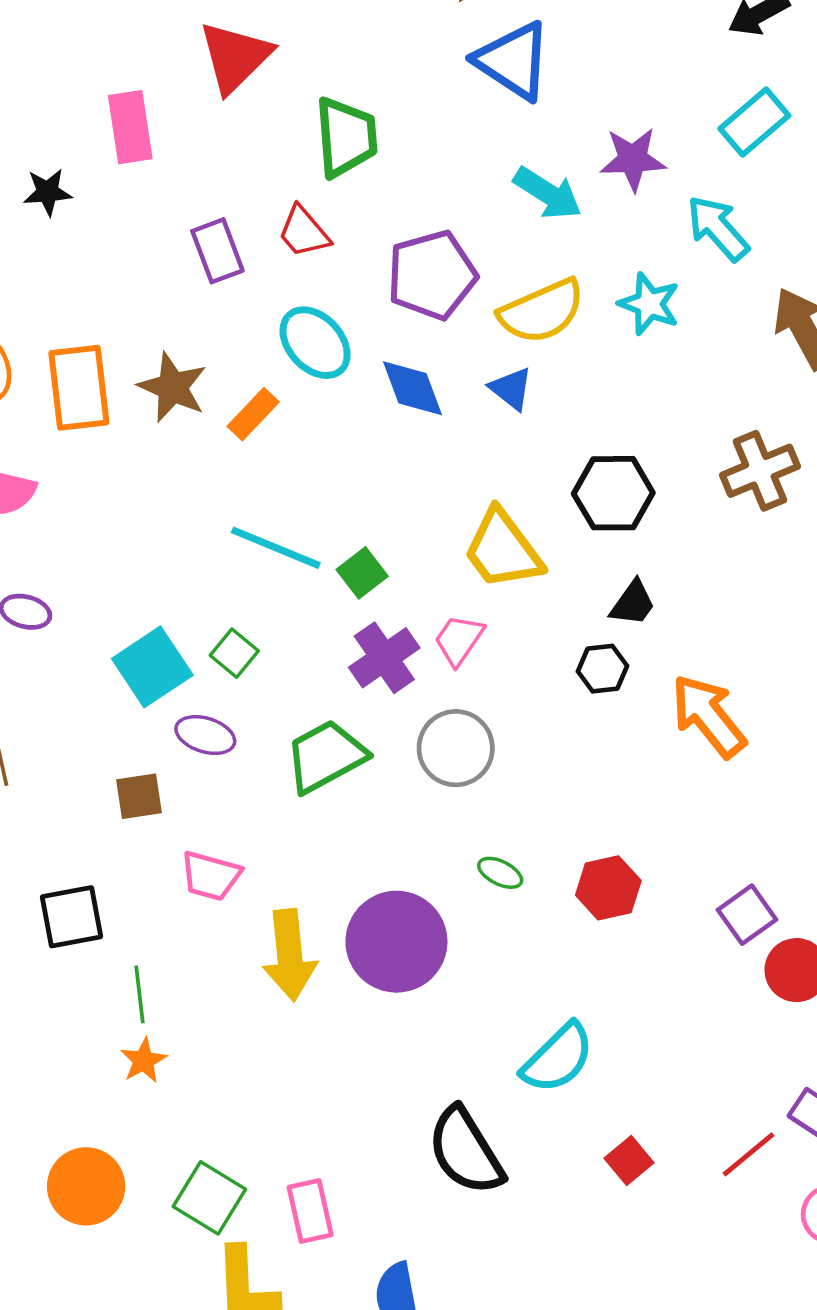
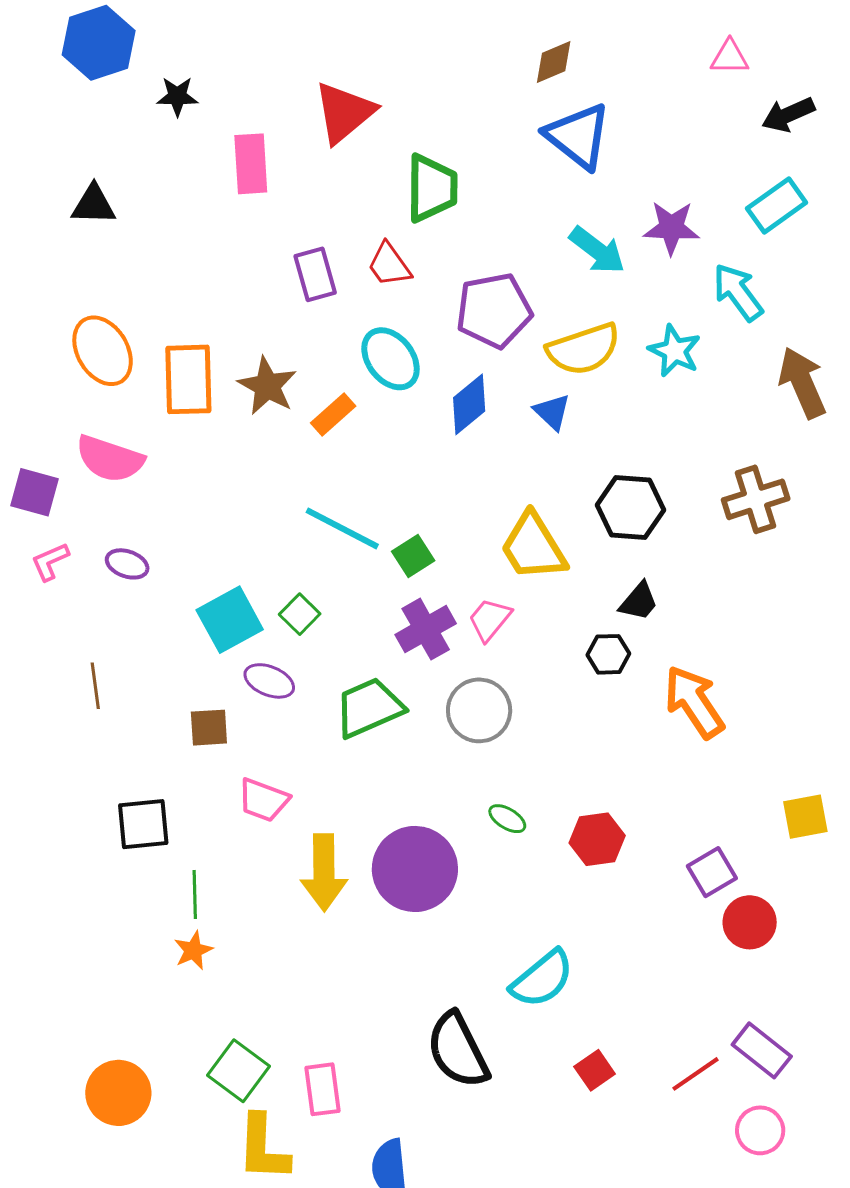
black star: (48, 192) -> (177, 96), moved
blue diamond: (413, 388) -> (469, 404), turned 66
orange circle: (86, 1186) -> (118, 1093), moved

